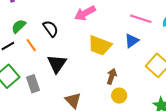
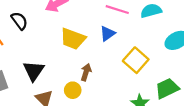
black triangle: (57, 64) -> (34, 71), moved
yellow circle: (119, 96) -> (73, 90), moved

